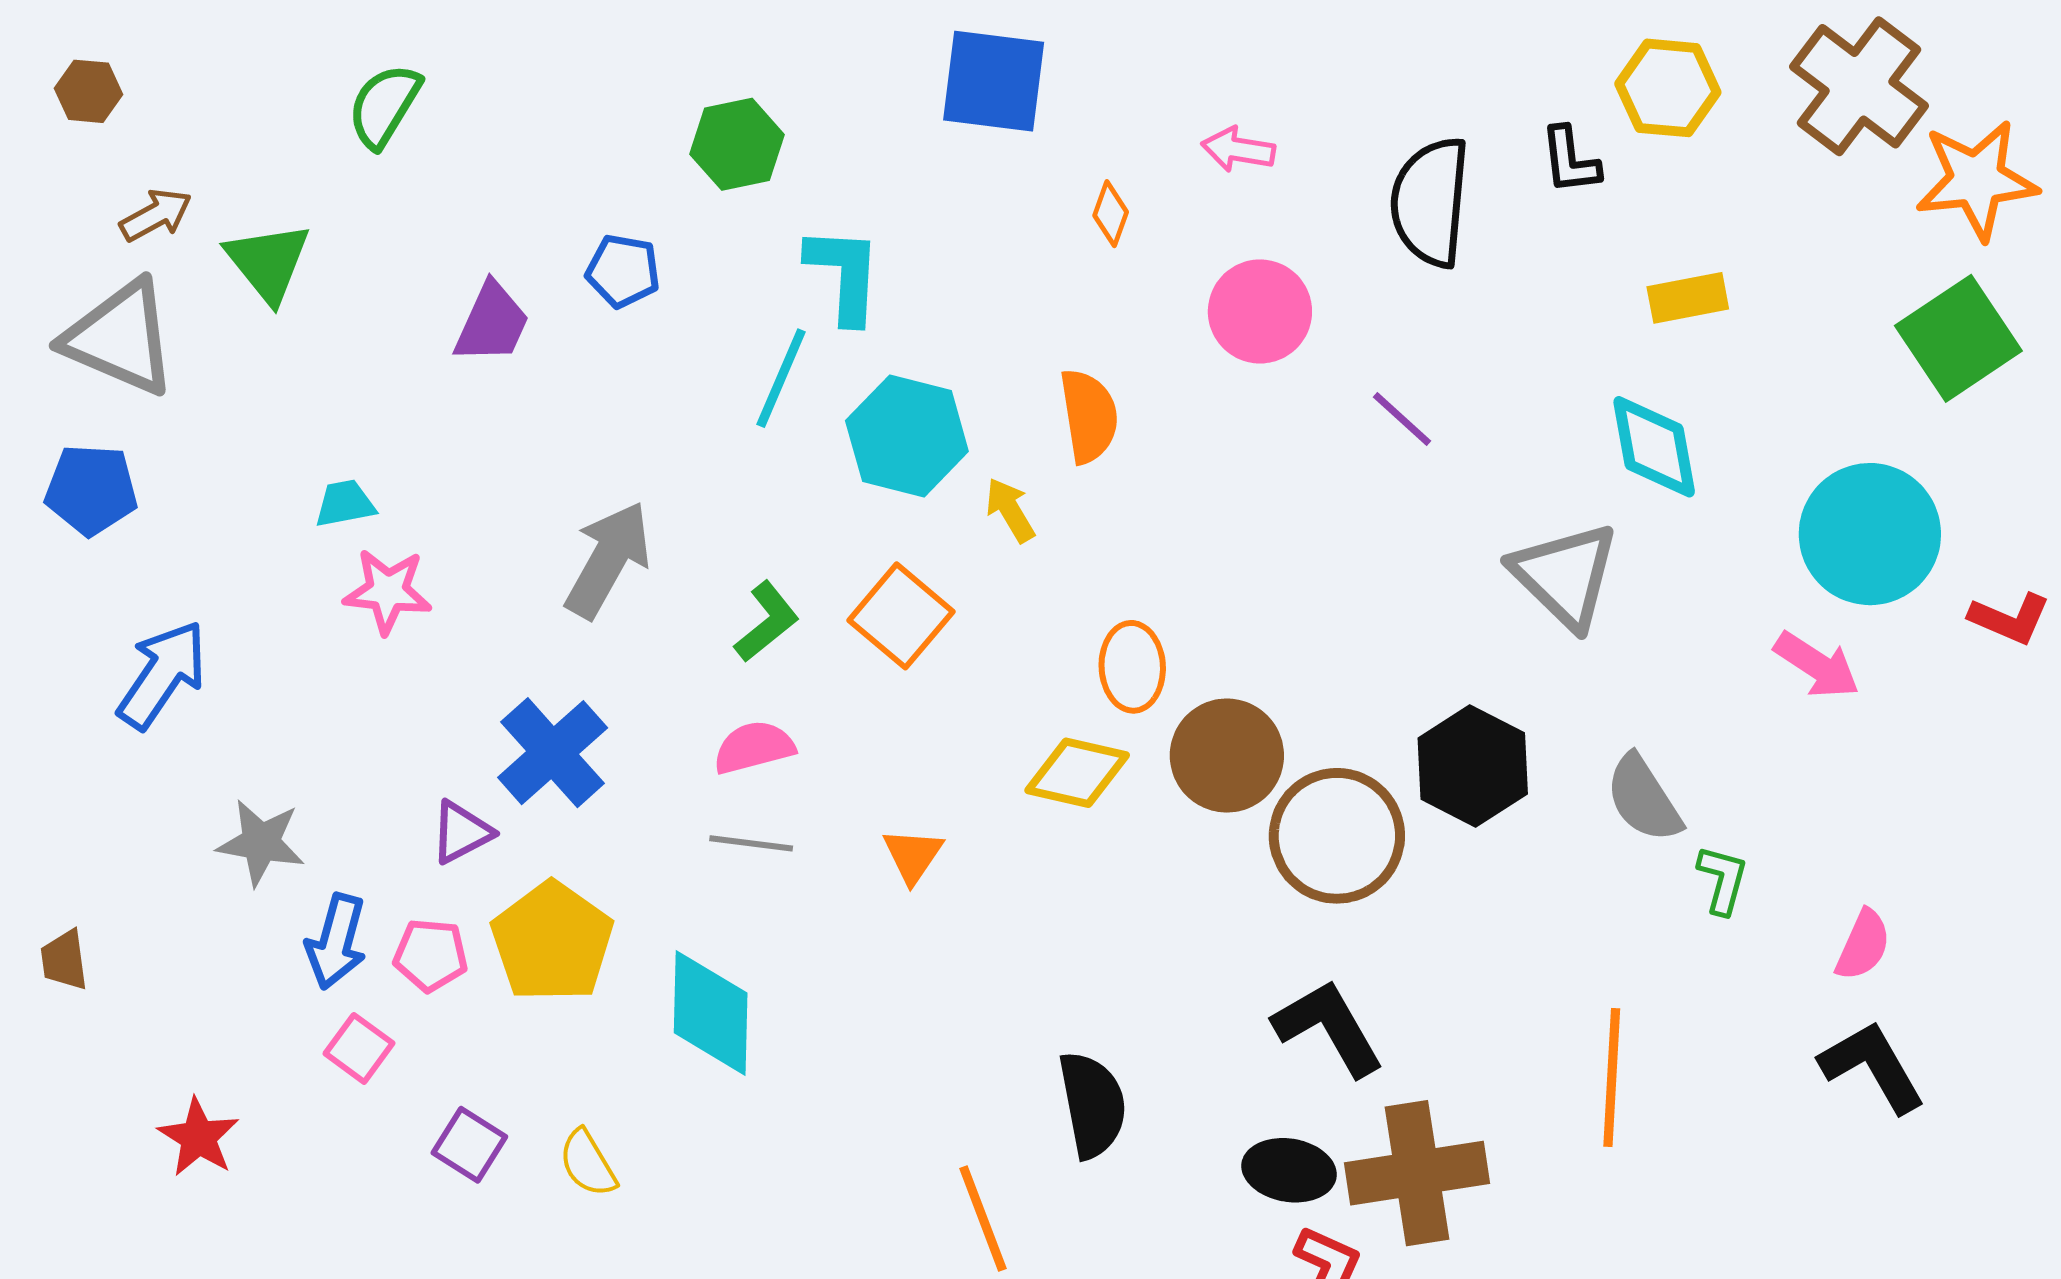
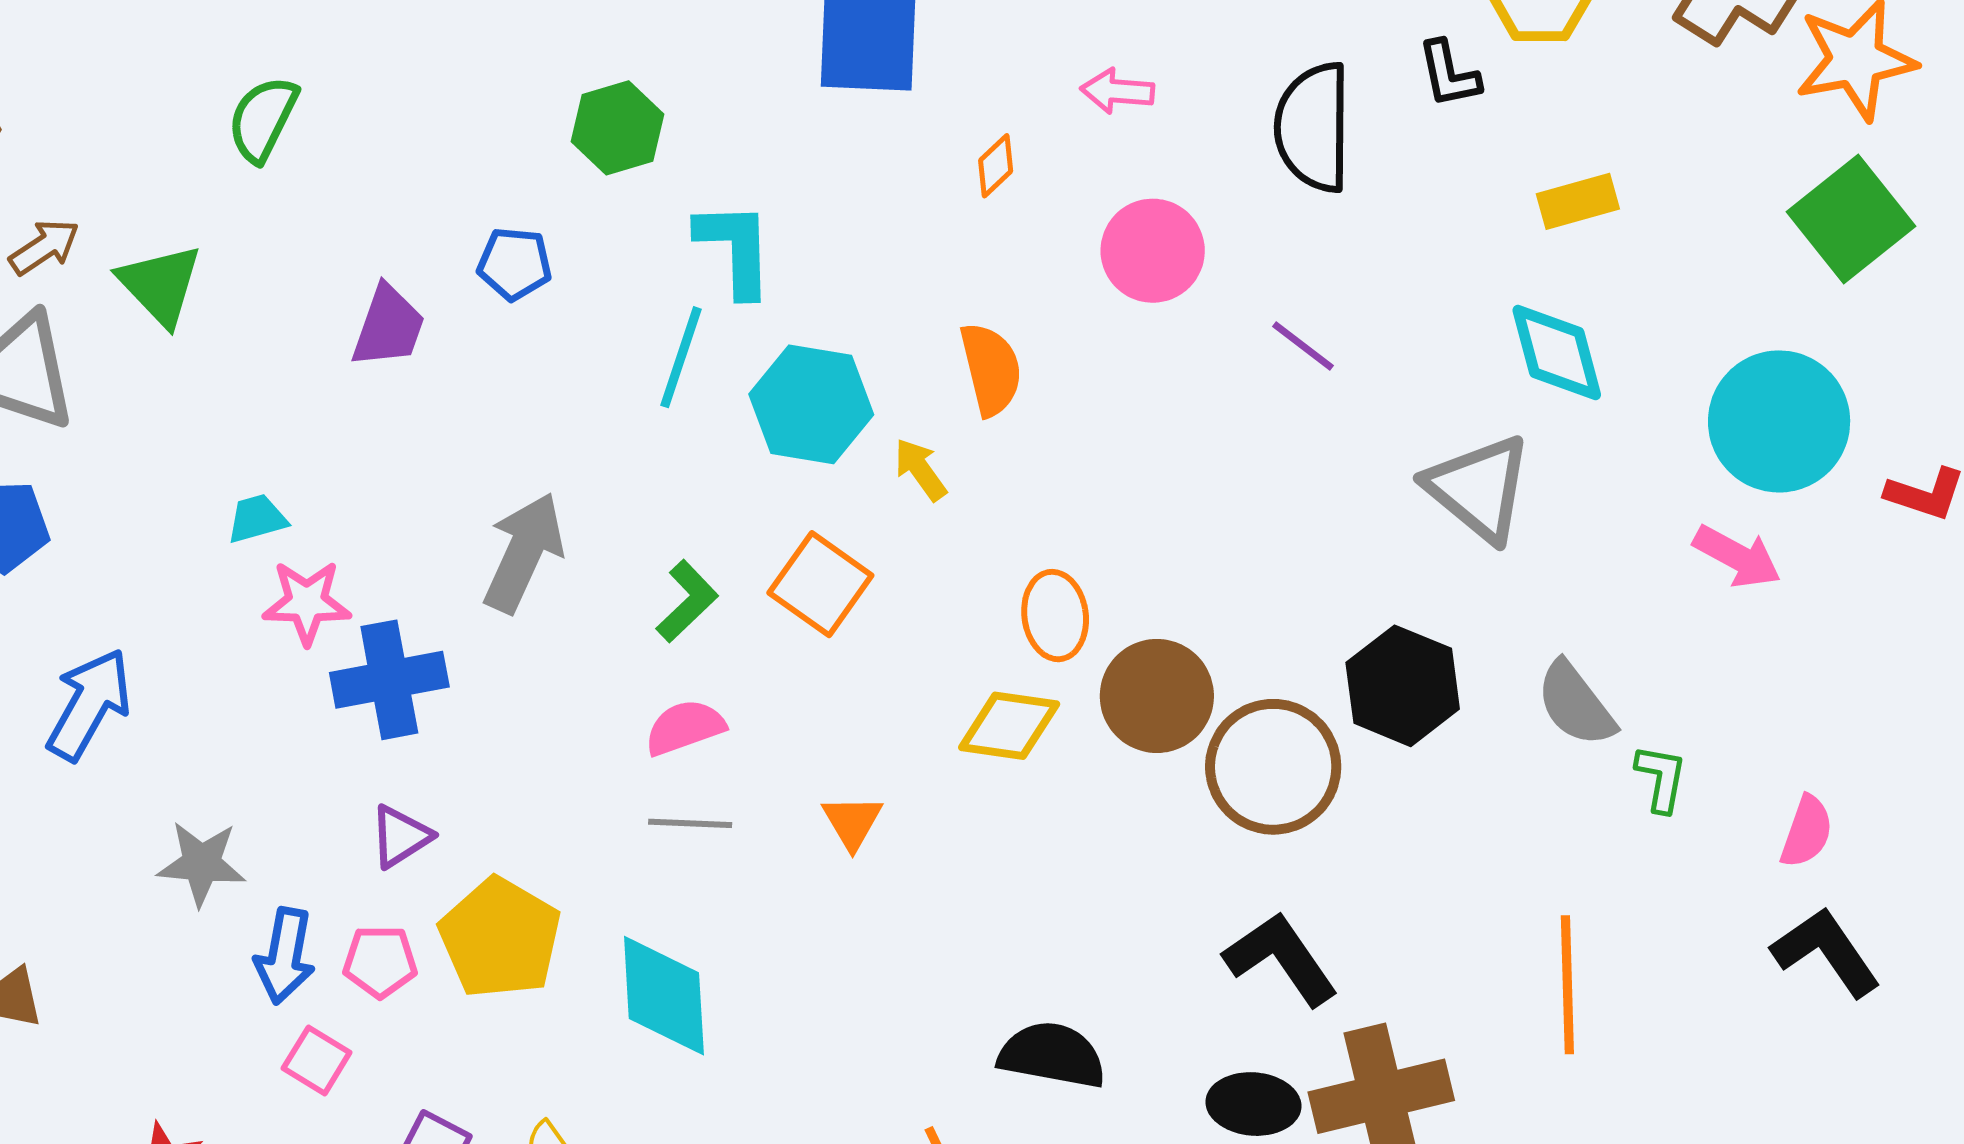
orange diamond: (1111, 214) -> (996, 166), turned 32
blue cross: (553, 753) -> (389, 680), moved, turned 36
black semicircle: (1092, 1105) -> (1052, 1055), turned -64

